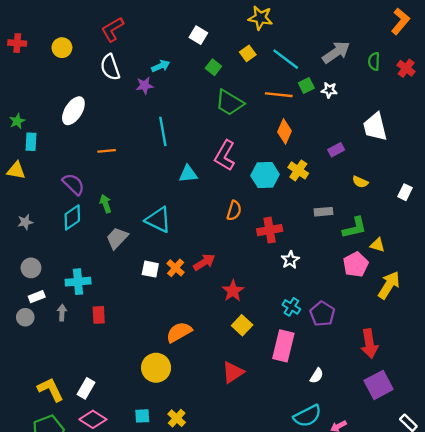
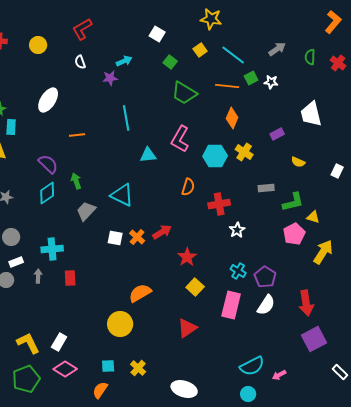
gray arrow: (336, 52) -> (277, 49), size x0.7
white semicircle: (110, 67) -> (80, 62), size x0.6
white semicircle: (317, 376) -> (266, 305), moved, size x1.5

